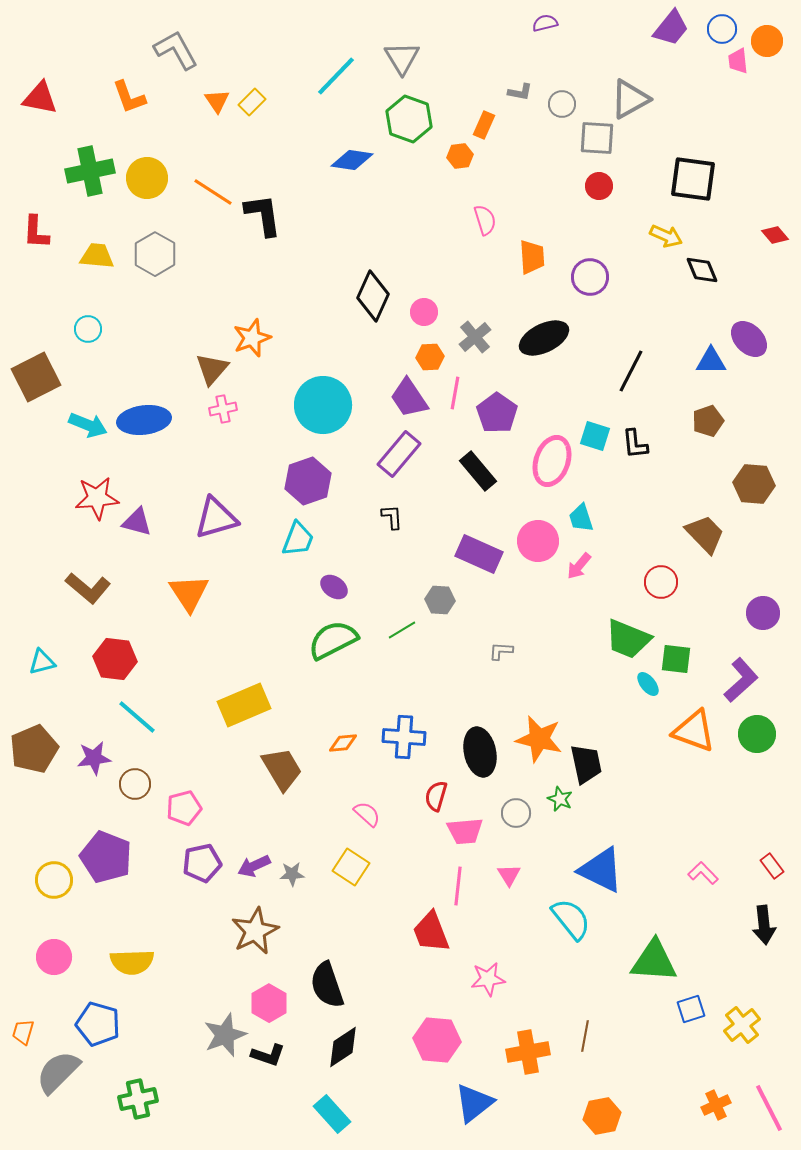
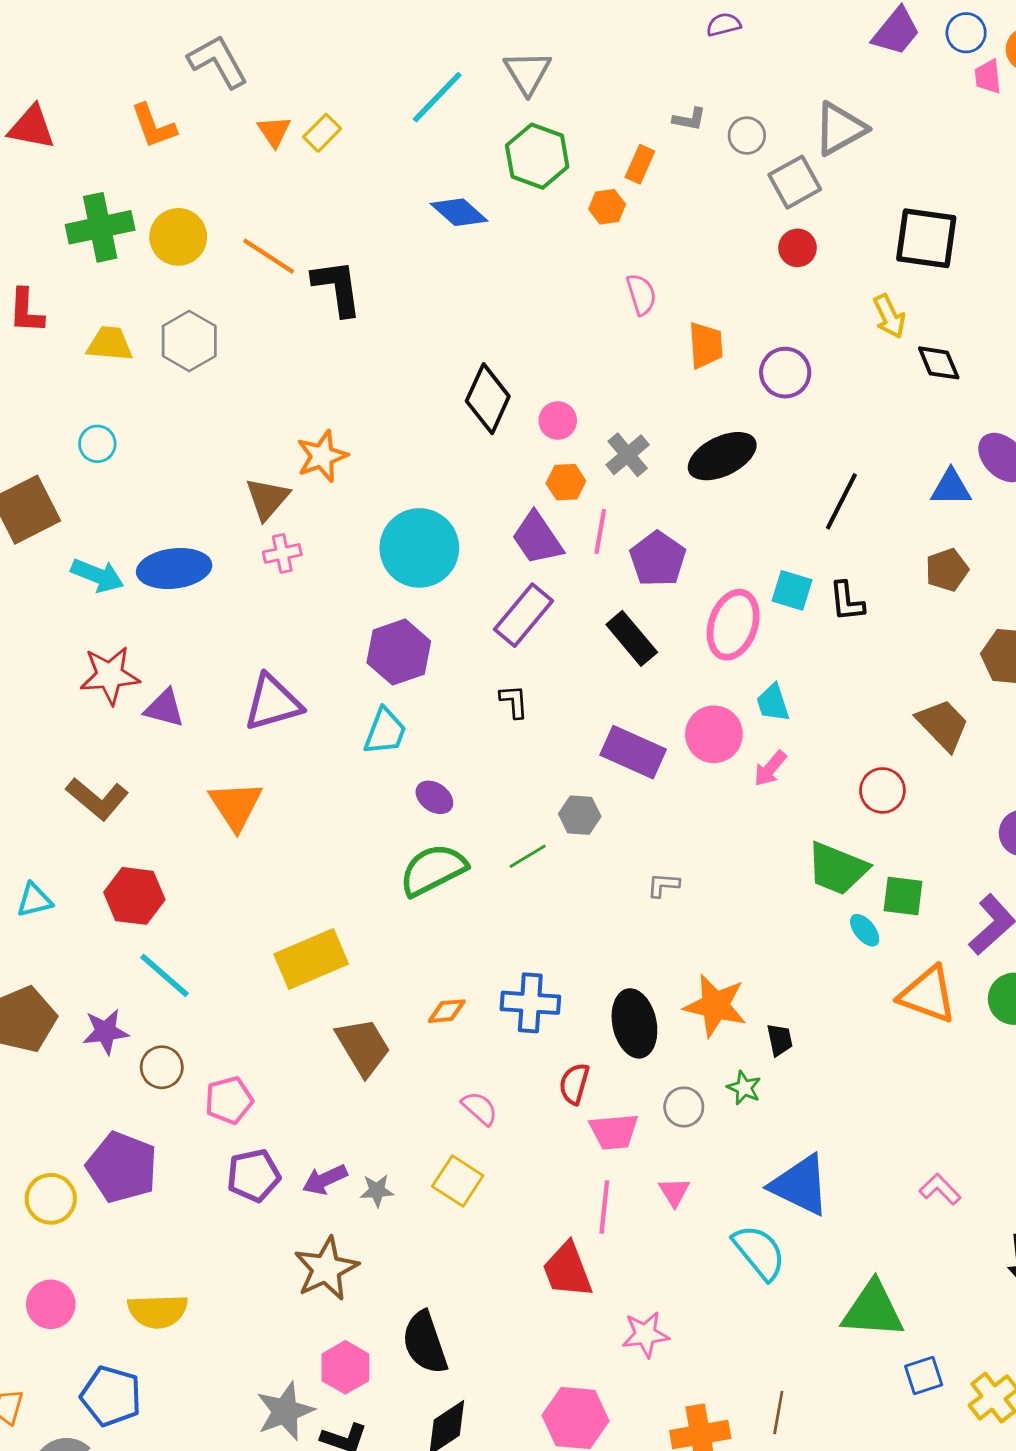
gray square: (597, 138) -> (795, 182), turned -33
blue diamond: (352, 160) -> (459, 212), turned 33
yellow arrow: (666, 236) -> (889, 316), turned 40
black trapezoid: (586, 764) -> (780, 1040), size x0.6

